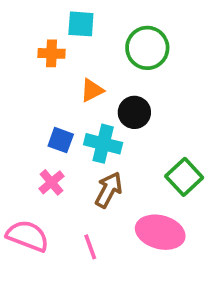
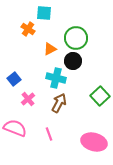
green circle: (147, 48) -> (76, 38), moved
orange cross: (51, 53) -> (28, 29), turned 32
blue square: (61, 140) -> (14, 79), moved, turned 32
pink ellipse: (160, 232) -> (94, 142), moved

